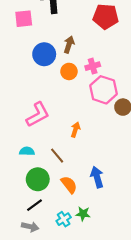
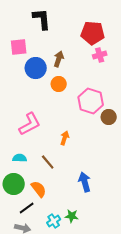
pink square: (24, 19) -> (19, 47), moved
pink cross: (93, 66) -> (100, 55), moved
green circle: (38, 179) -> (14, 184), moved
orange semicircle: (69, 185) -> (39, 189), moved

